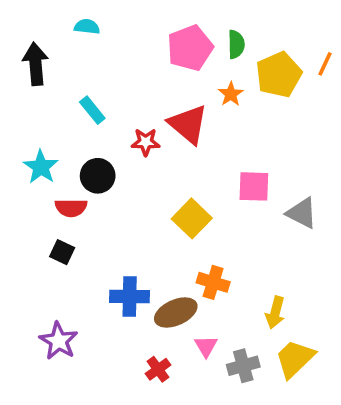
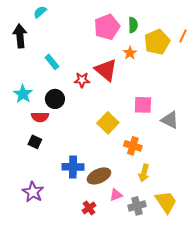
cyan semicircle: (87, 27) -> (40, 12), moved, turned -48
orange cross: (213, 282) -> (133, 146), moved
yellow arrow: (275, 312) -> (144, 173), moved
pink triangle: (206, 346) -> (116, 195), turned 40
yellow trapezoid: (295, 359) -> (166, 202), turned 100

